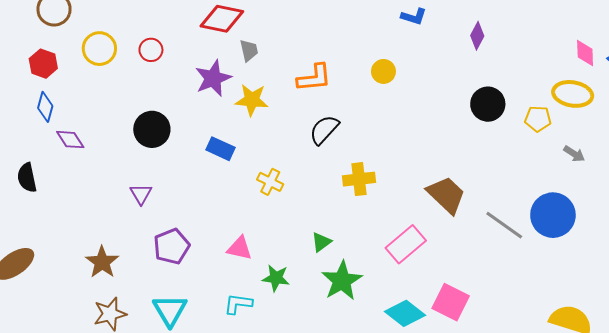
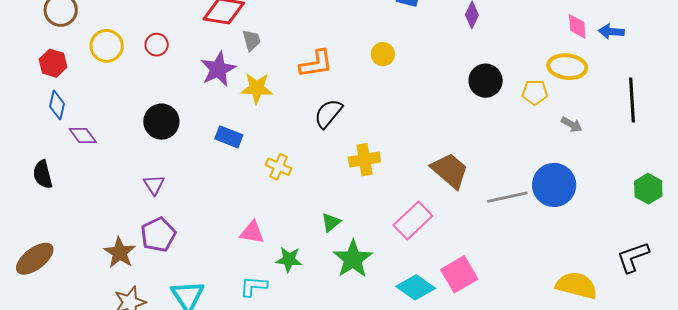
gray line: (504, 225) -> (507, 197), turned -45
purple pentagon: (172, 246) -> (158, 235), moved
pink square: (451, 302) -> (459, 274), turned 36

